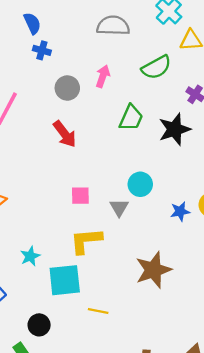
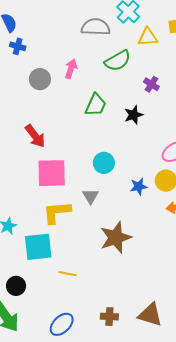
gray semicircle: (113, 26) -> (96, 27), moved
black star: (174, 129) -> (134, 115), size x0.7
red arrow: (65, 134) -> (35, 136), moved
pink square: (80, 196) -> (52, 173), size x1.8
gray triangle: (119, 208) -> (91, 196), moved

